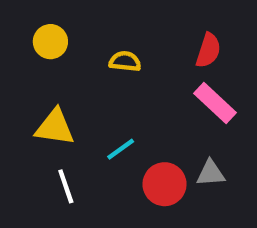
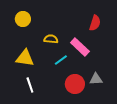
yellow semicircle: (125, 61) -> (51, 39), moved
pink rectangle: (215, 103) -> (80, 47), moved
cyan line: (121, 149) -> (61, 60), moved

